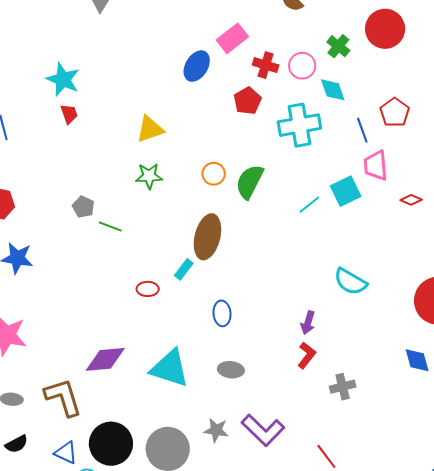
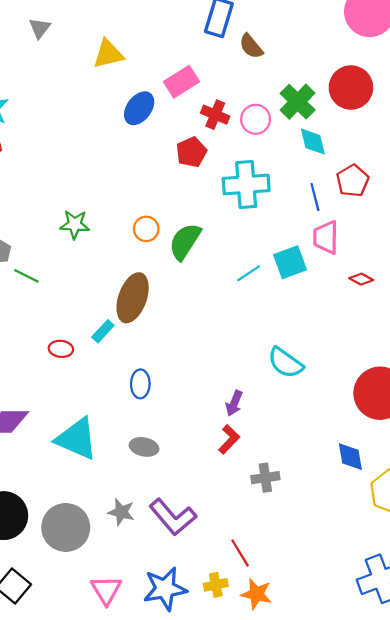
green cross: (338, 46) -> (298, 102), size x1.4
cyan diamond: (333, 90) -> (313, 142), moved
yellow triangle: (150, 129) -> (108, 54), moved

